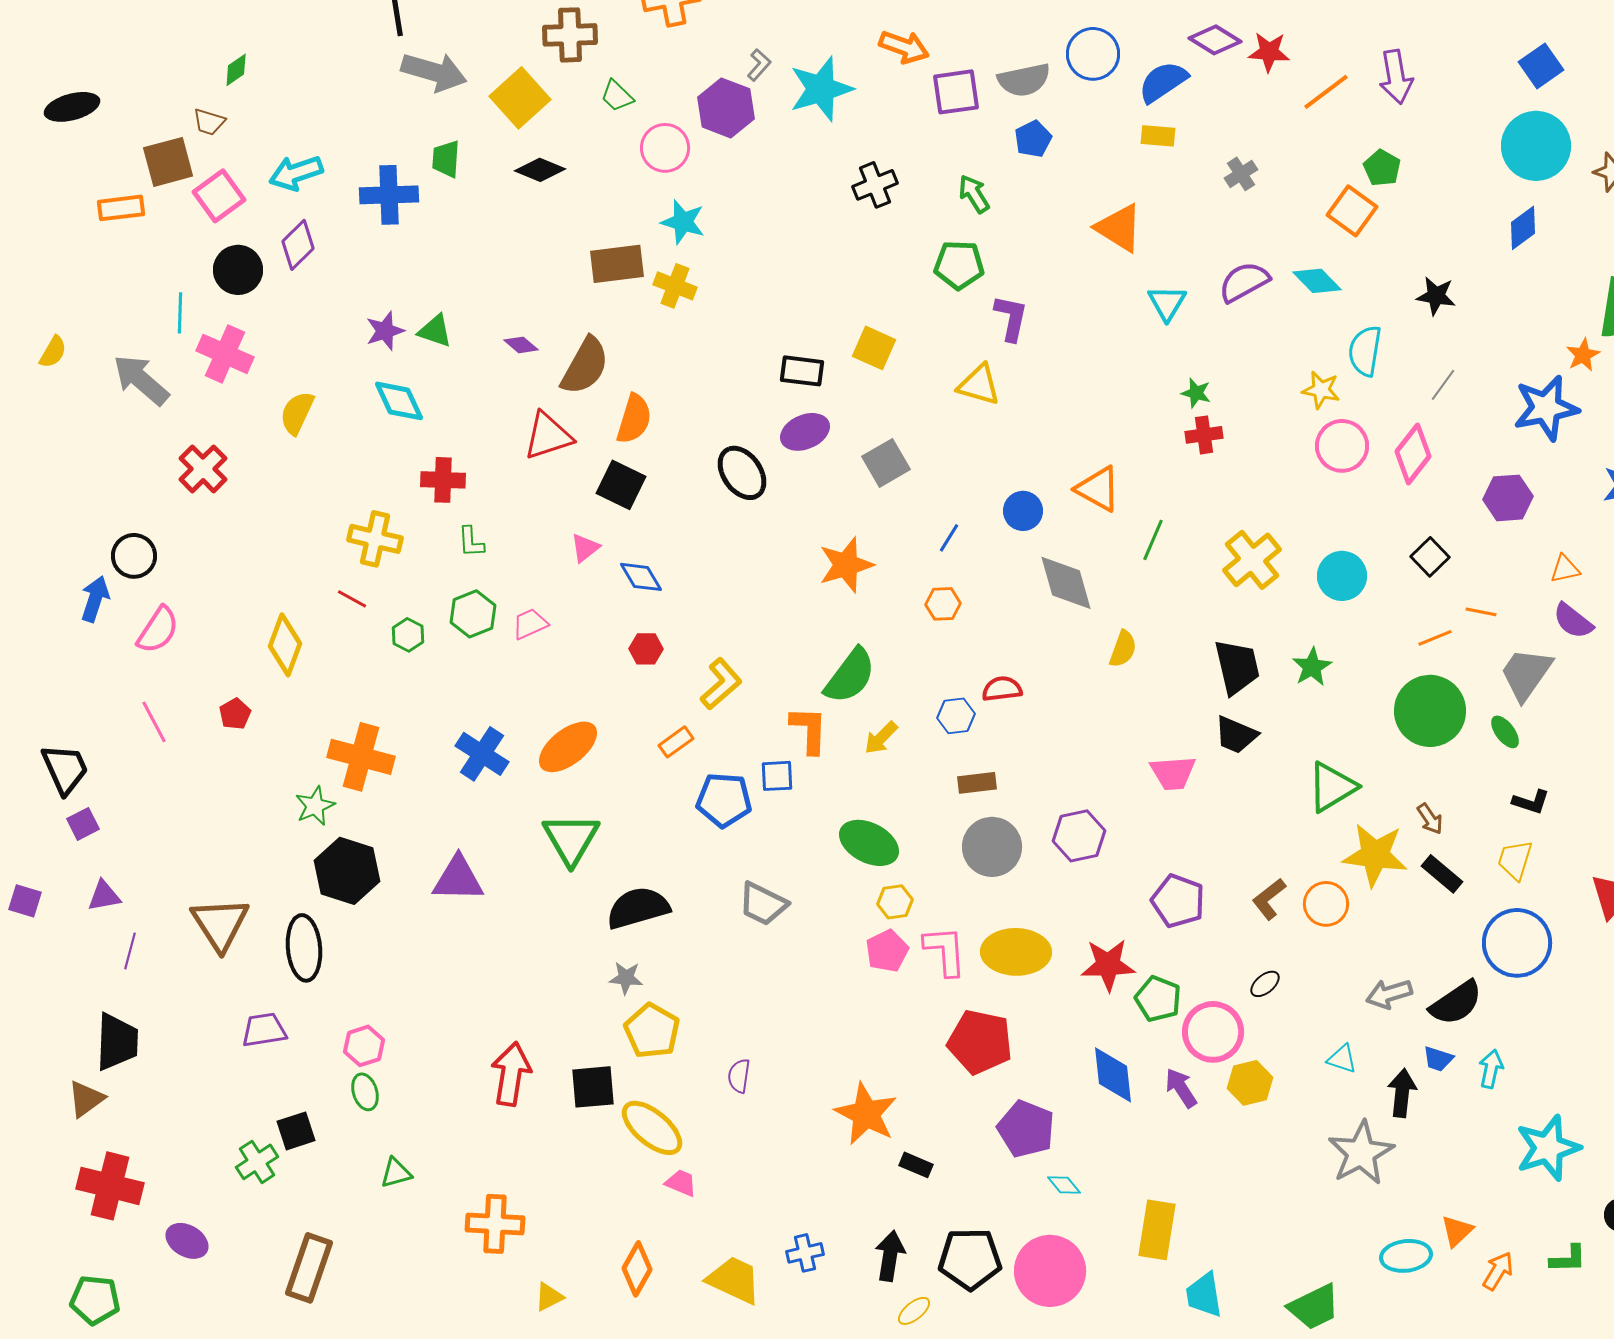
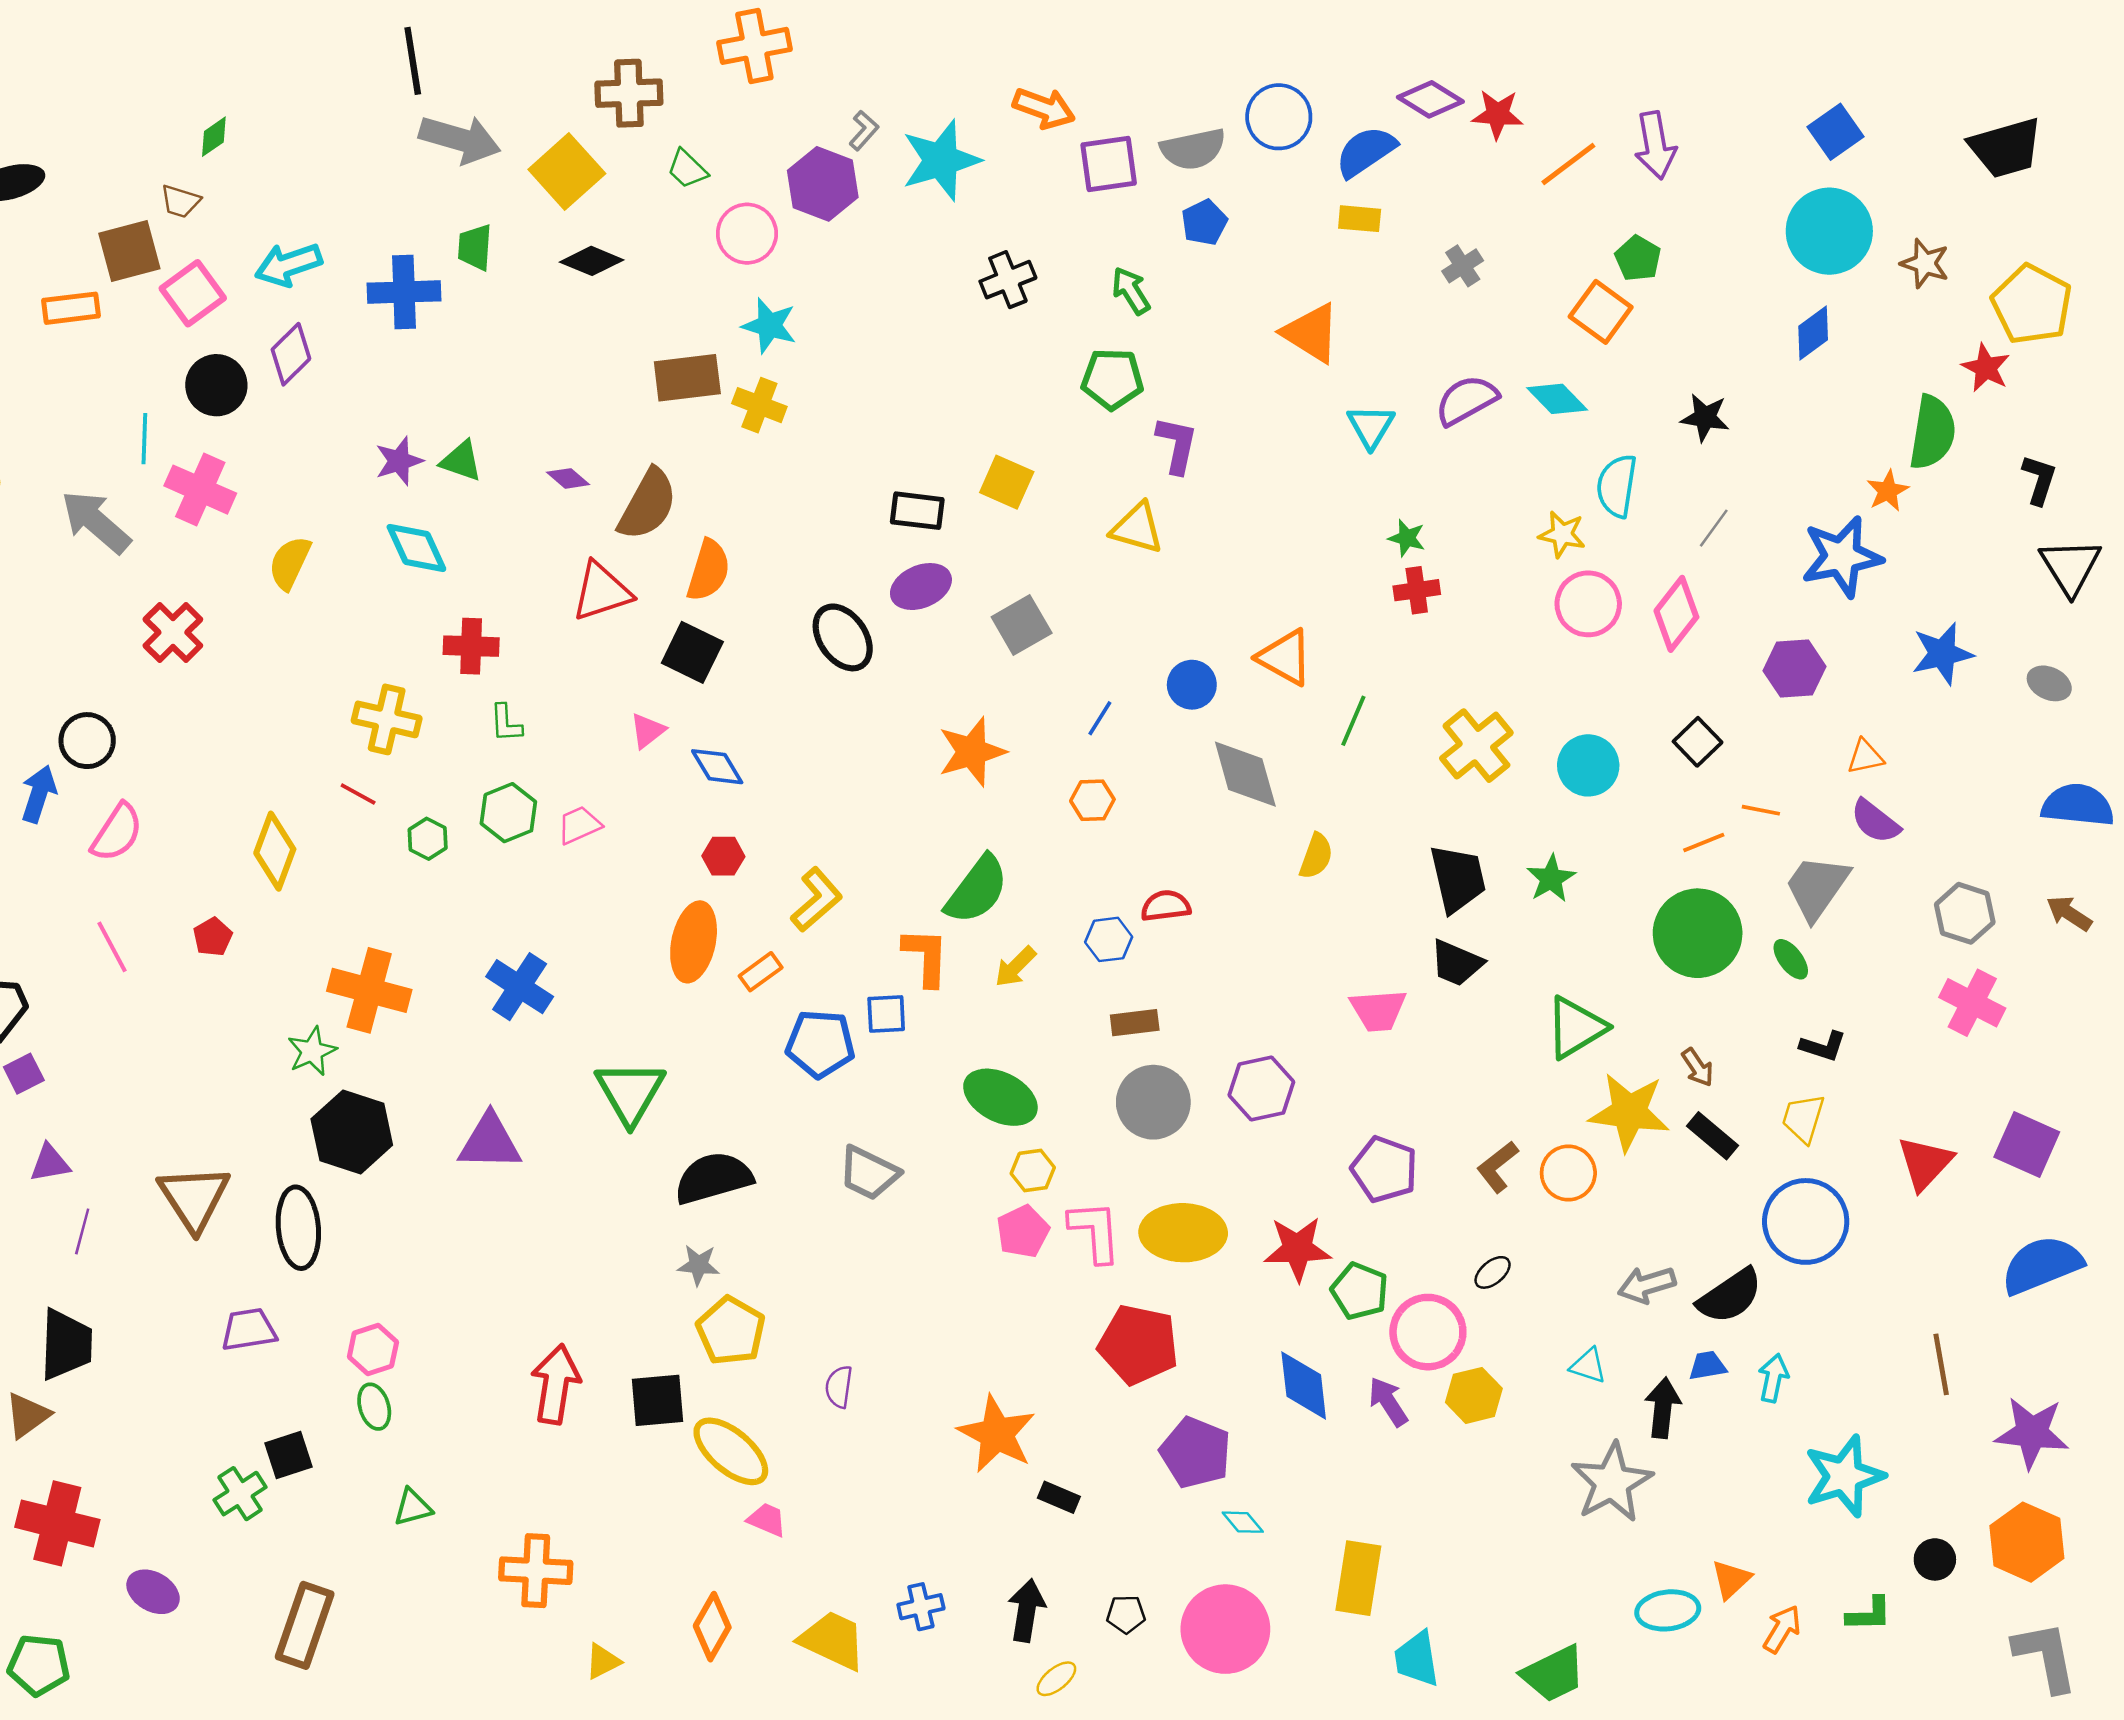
orange ellipse: (568, 747) -> (694, 942), moved, turned -40
blue trapezoid: (1438, 1059) -> (1708, 1366), turned 152
black pentagon: (970, 1259) -> (1126, 1614), size x0.5

